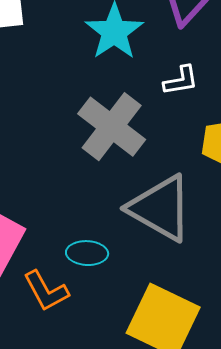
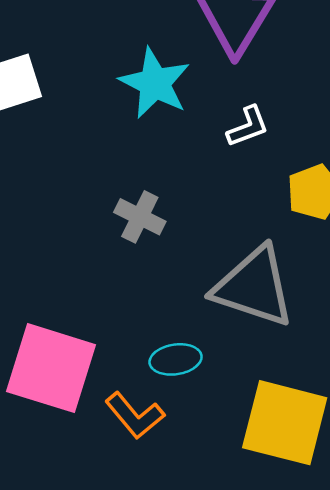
gray cross: (112, 127) -> (140, 217), moved, size x0.6

